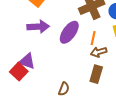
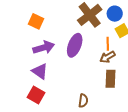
orange line: (93, 38) -> (108, 44), moved
purple triangle: (27, 61) -> (40, 71), moved, turned 30

